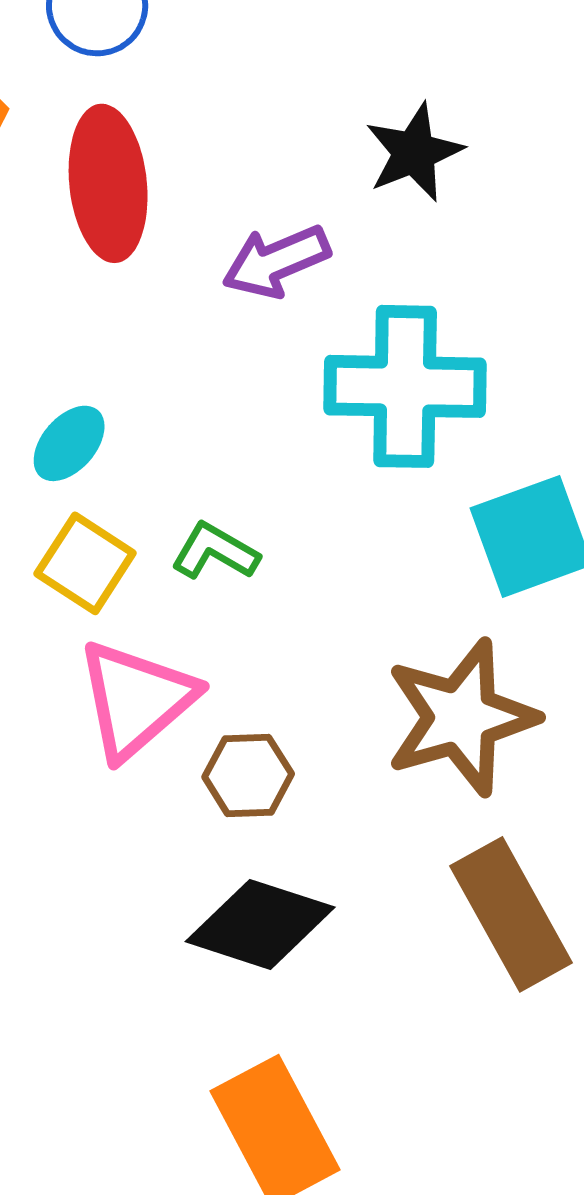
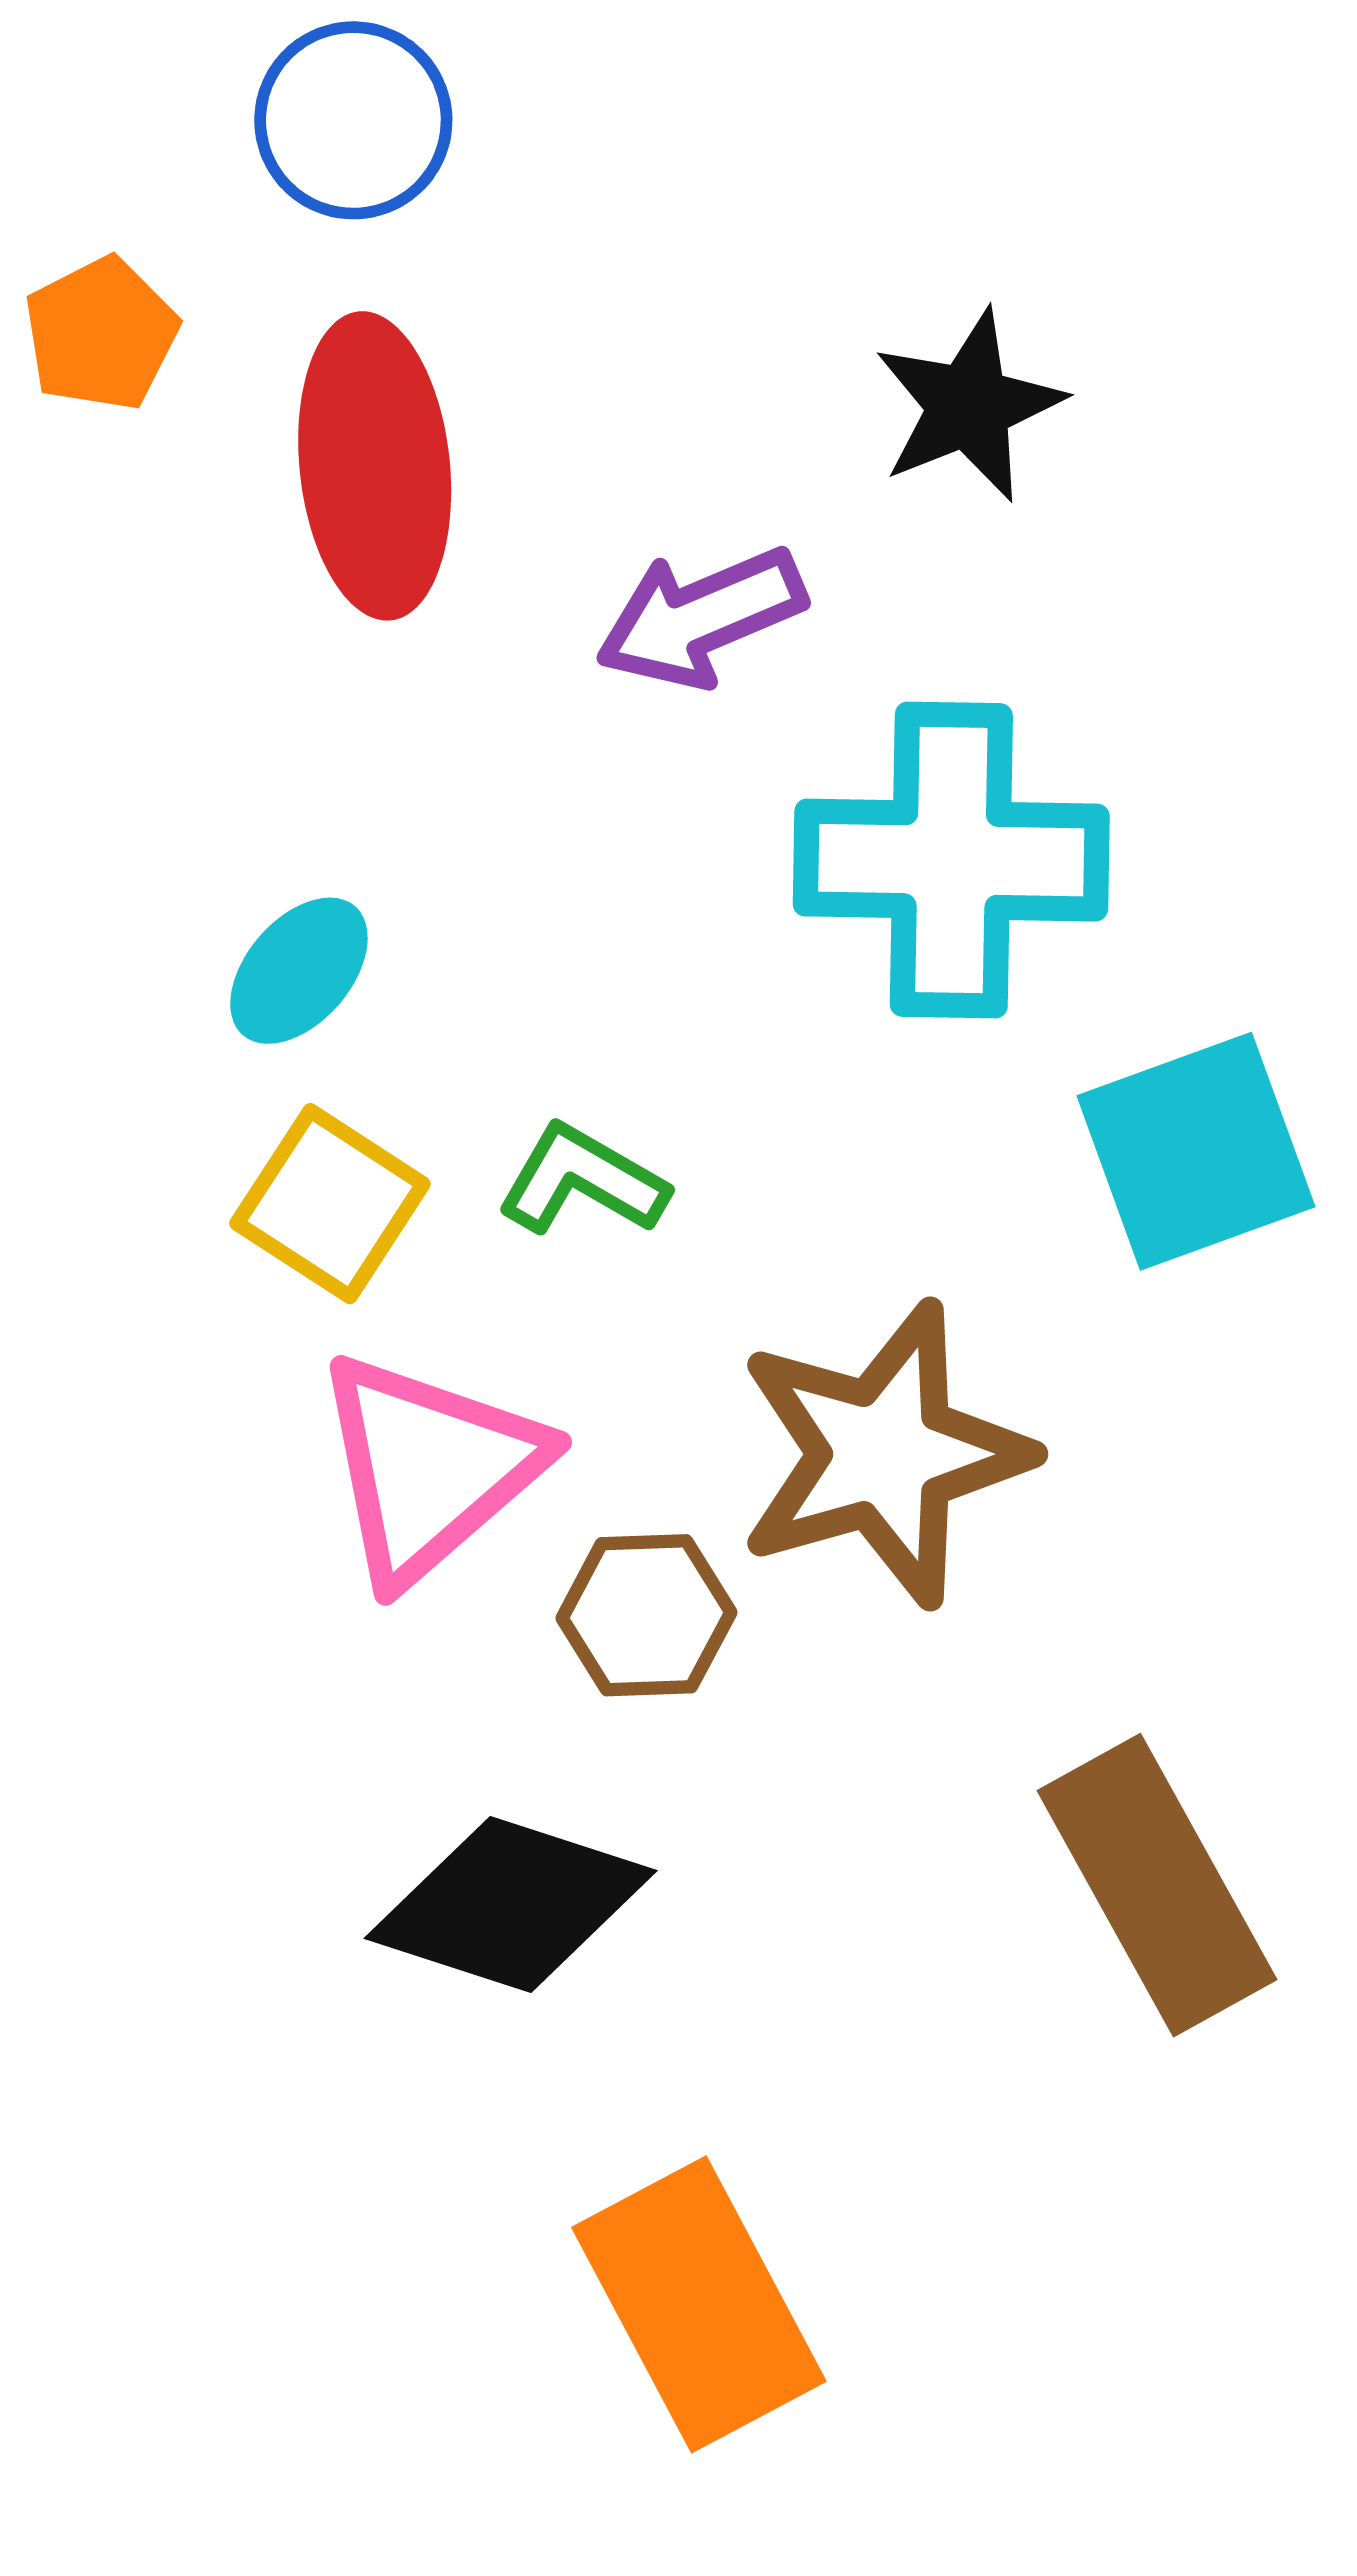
brown star: (461, 717) -> (883, 1454), moved
black diamond: (260, 924) -> (511, 1905), moved

